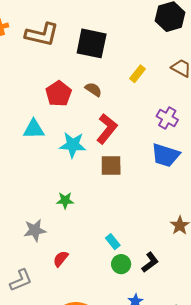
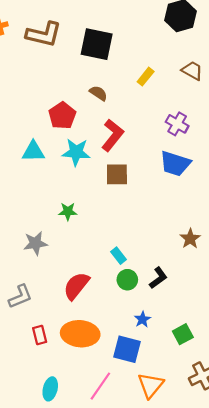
red pentagon: (59, 94) -> (62, 116), moved
cyan triangle: (34, 129) -> (33, 151), moved
red semicircle: (61, 259) -> (76, 286), moved, size x1.6

